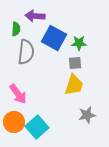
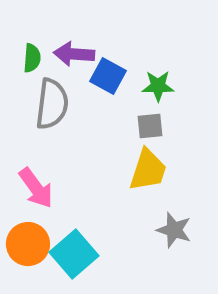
purple arrow: (35, 16) -> (74, 54), moved
blue square: (54, 38) -> (108, 76), size x0.7
gray star: (87, 115) -> (174, 230), turned 30

